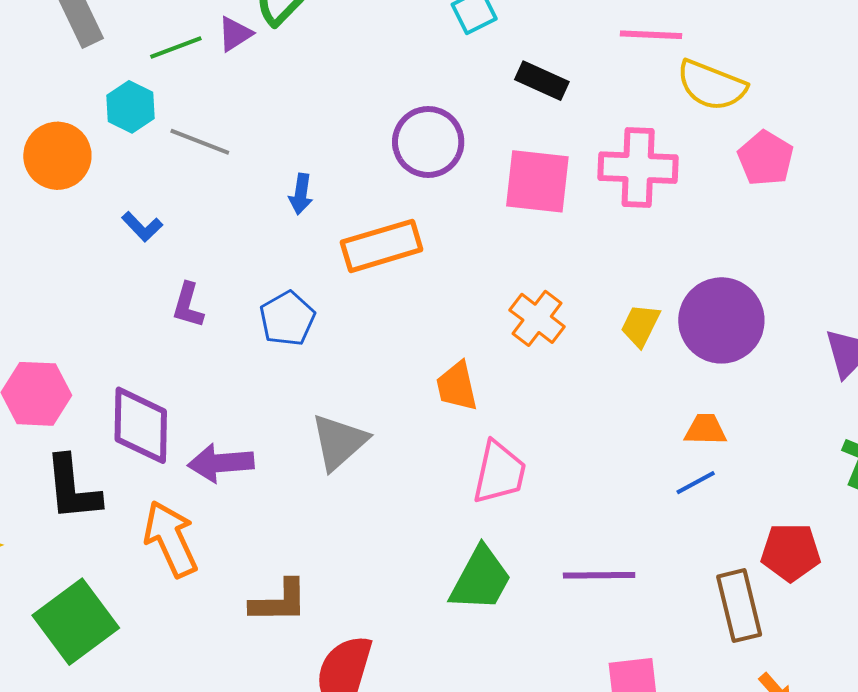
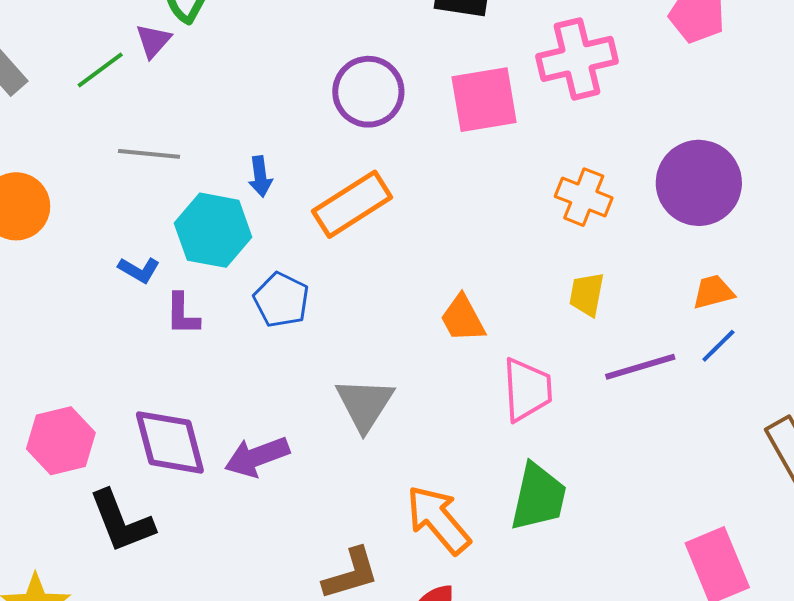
cyan hexagon: (130, 107) -> (213, 230), moved, size x1.5
blue L-shape: (142, 227) -> (139, 270), moved
orange cross: (537, 318) -> (584, 197), moved
yellow trapezoid: (640, 325) -> (587, 294), moved
orange arrow: (171, 539) -> (438, 520), moved
purple line: (599, 575) -> (640, 367), moved

